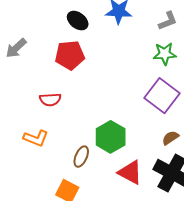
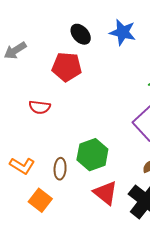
orange L-shape: (36, 138) -> (22, 166), moved
brown ellipse: (81, 157) -> (60, 169), turned -30

